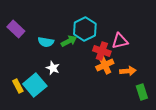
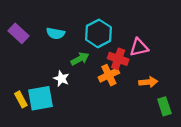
green arrow: (69, 41) -> (80, 59), moved
cyan semicircle: (46, 42) -> (56, 33), moved
orange cross: (105, 65) -> (109, 75), moved
cyan square: (35, 85) -> (41, 98), turned 30

